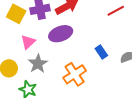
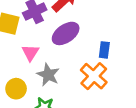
blue rectangle: (101, 52) -> (104, 50), moved, turned 56

